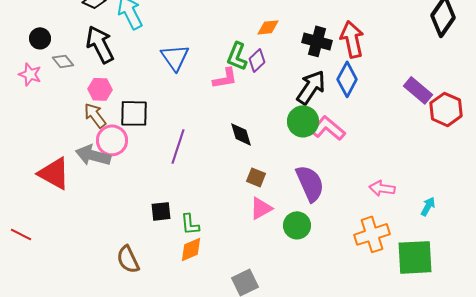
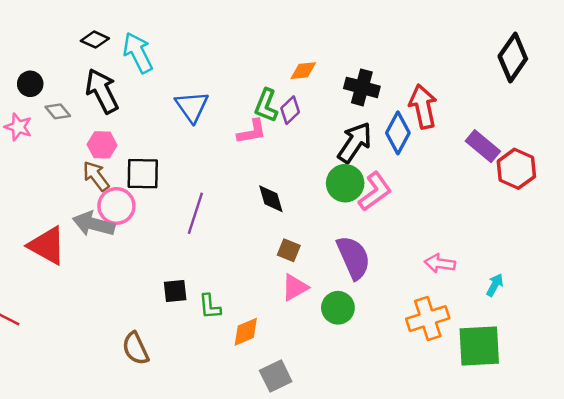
red arrow: (352, 39) -> (423, 107), moved
pink L-shape: (328, 128) -> (375, 192), turned 104
orange diamond: (191, 249) -> (246, 332), moved

